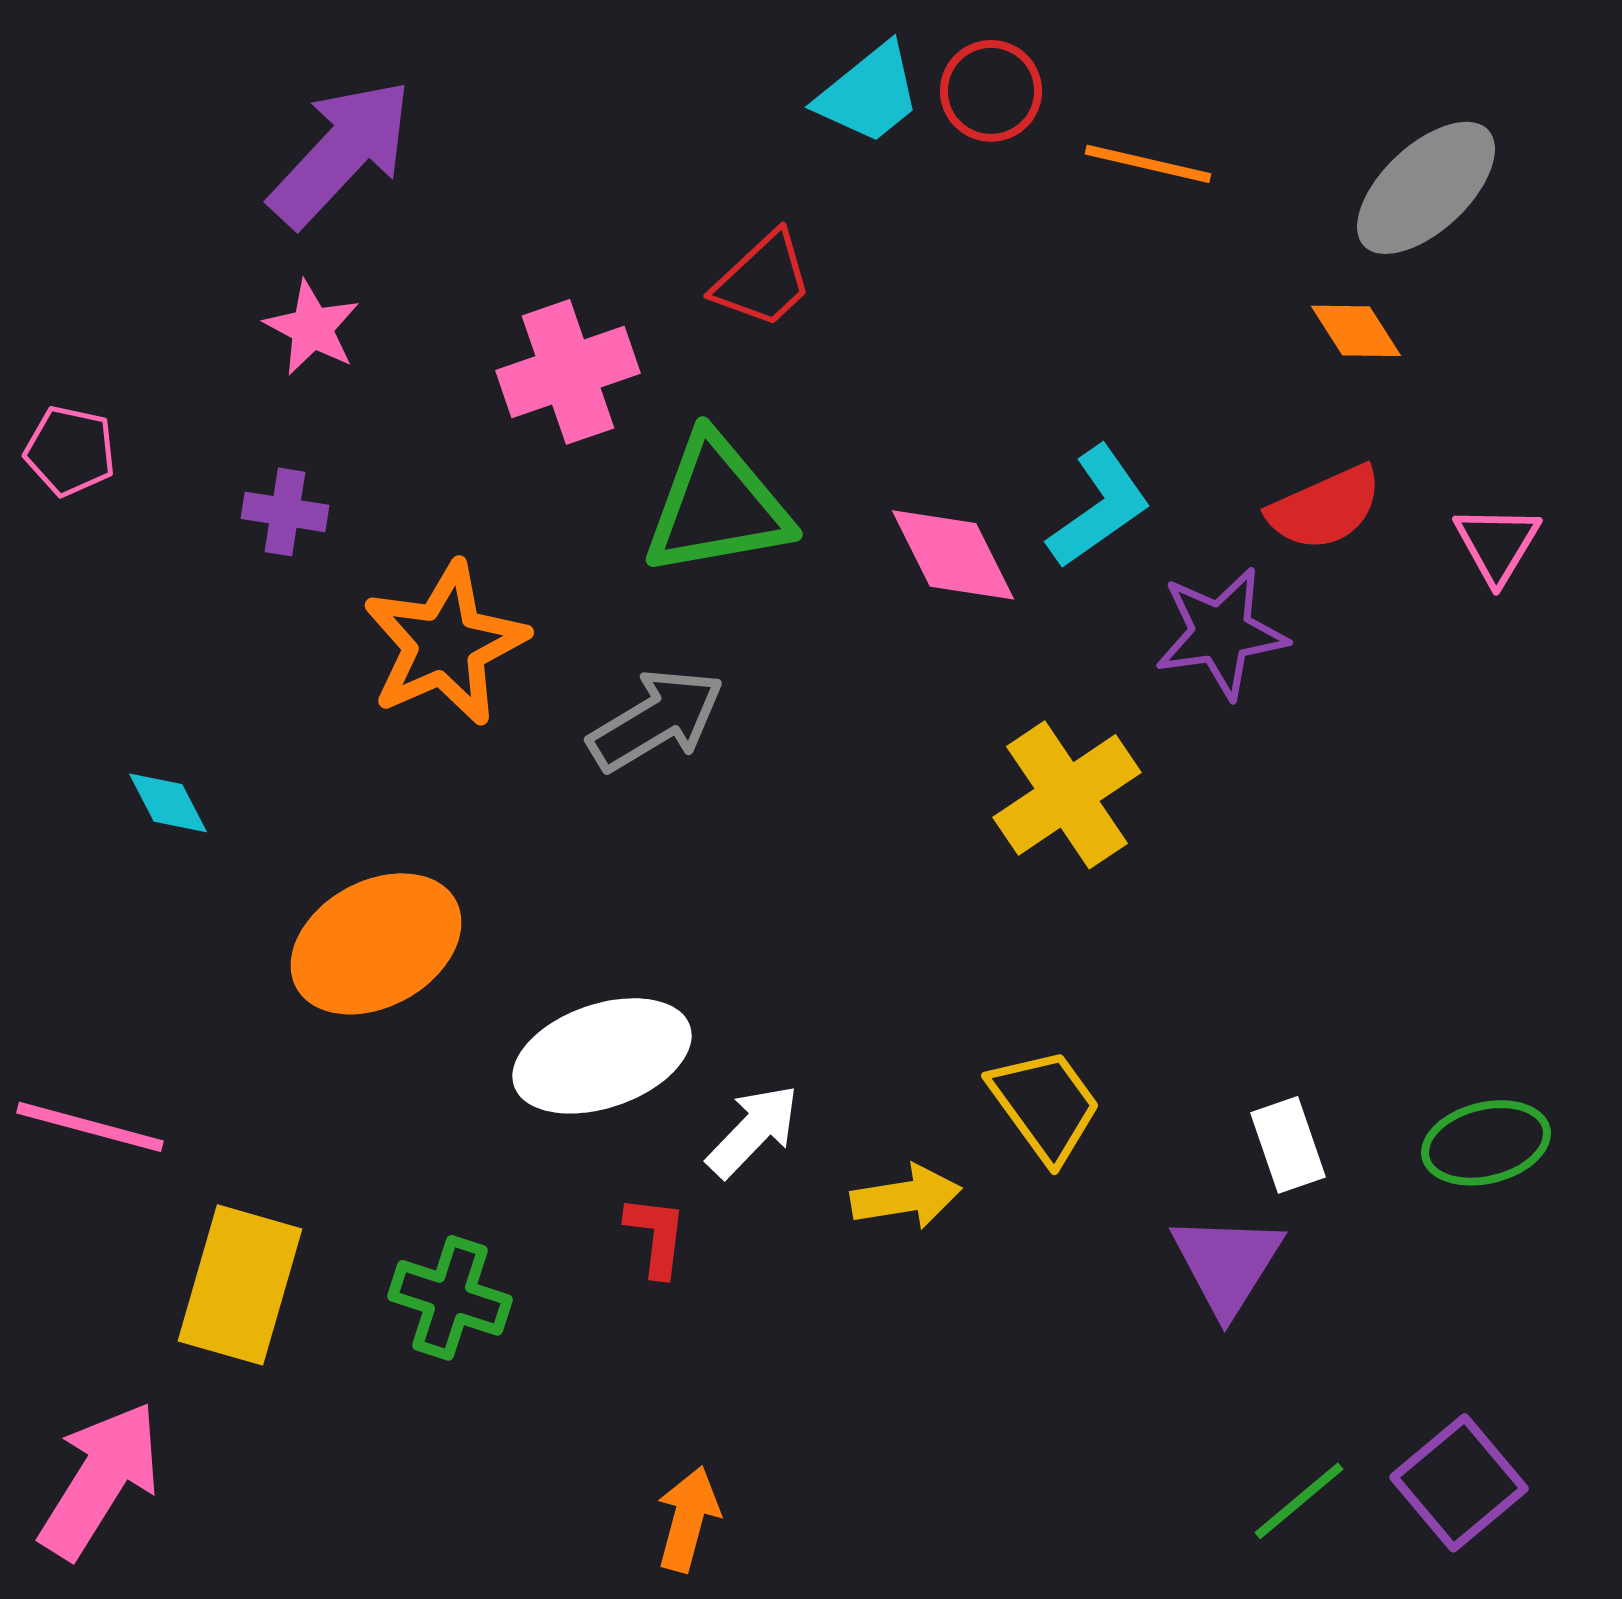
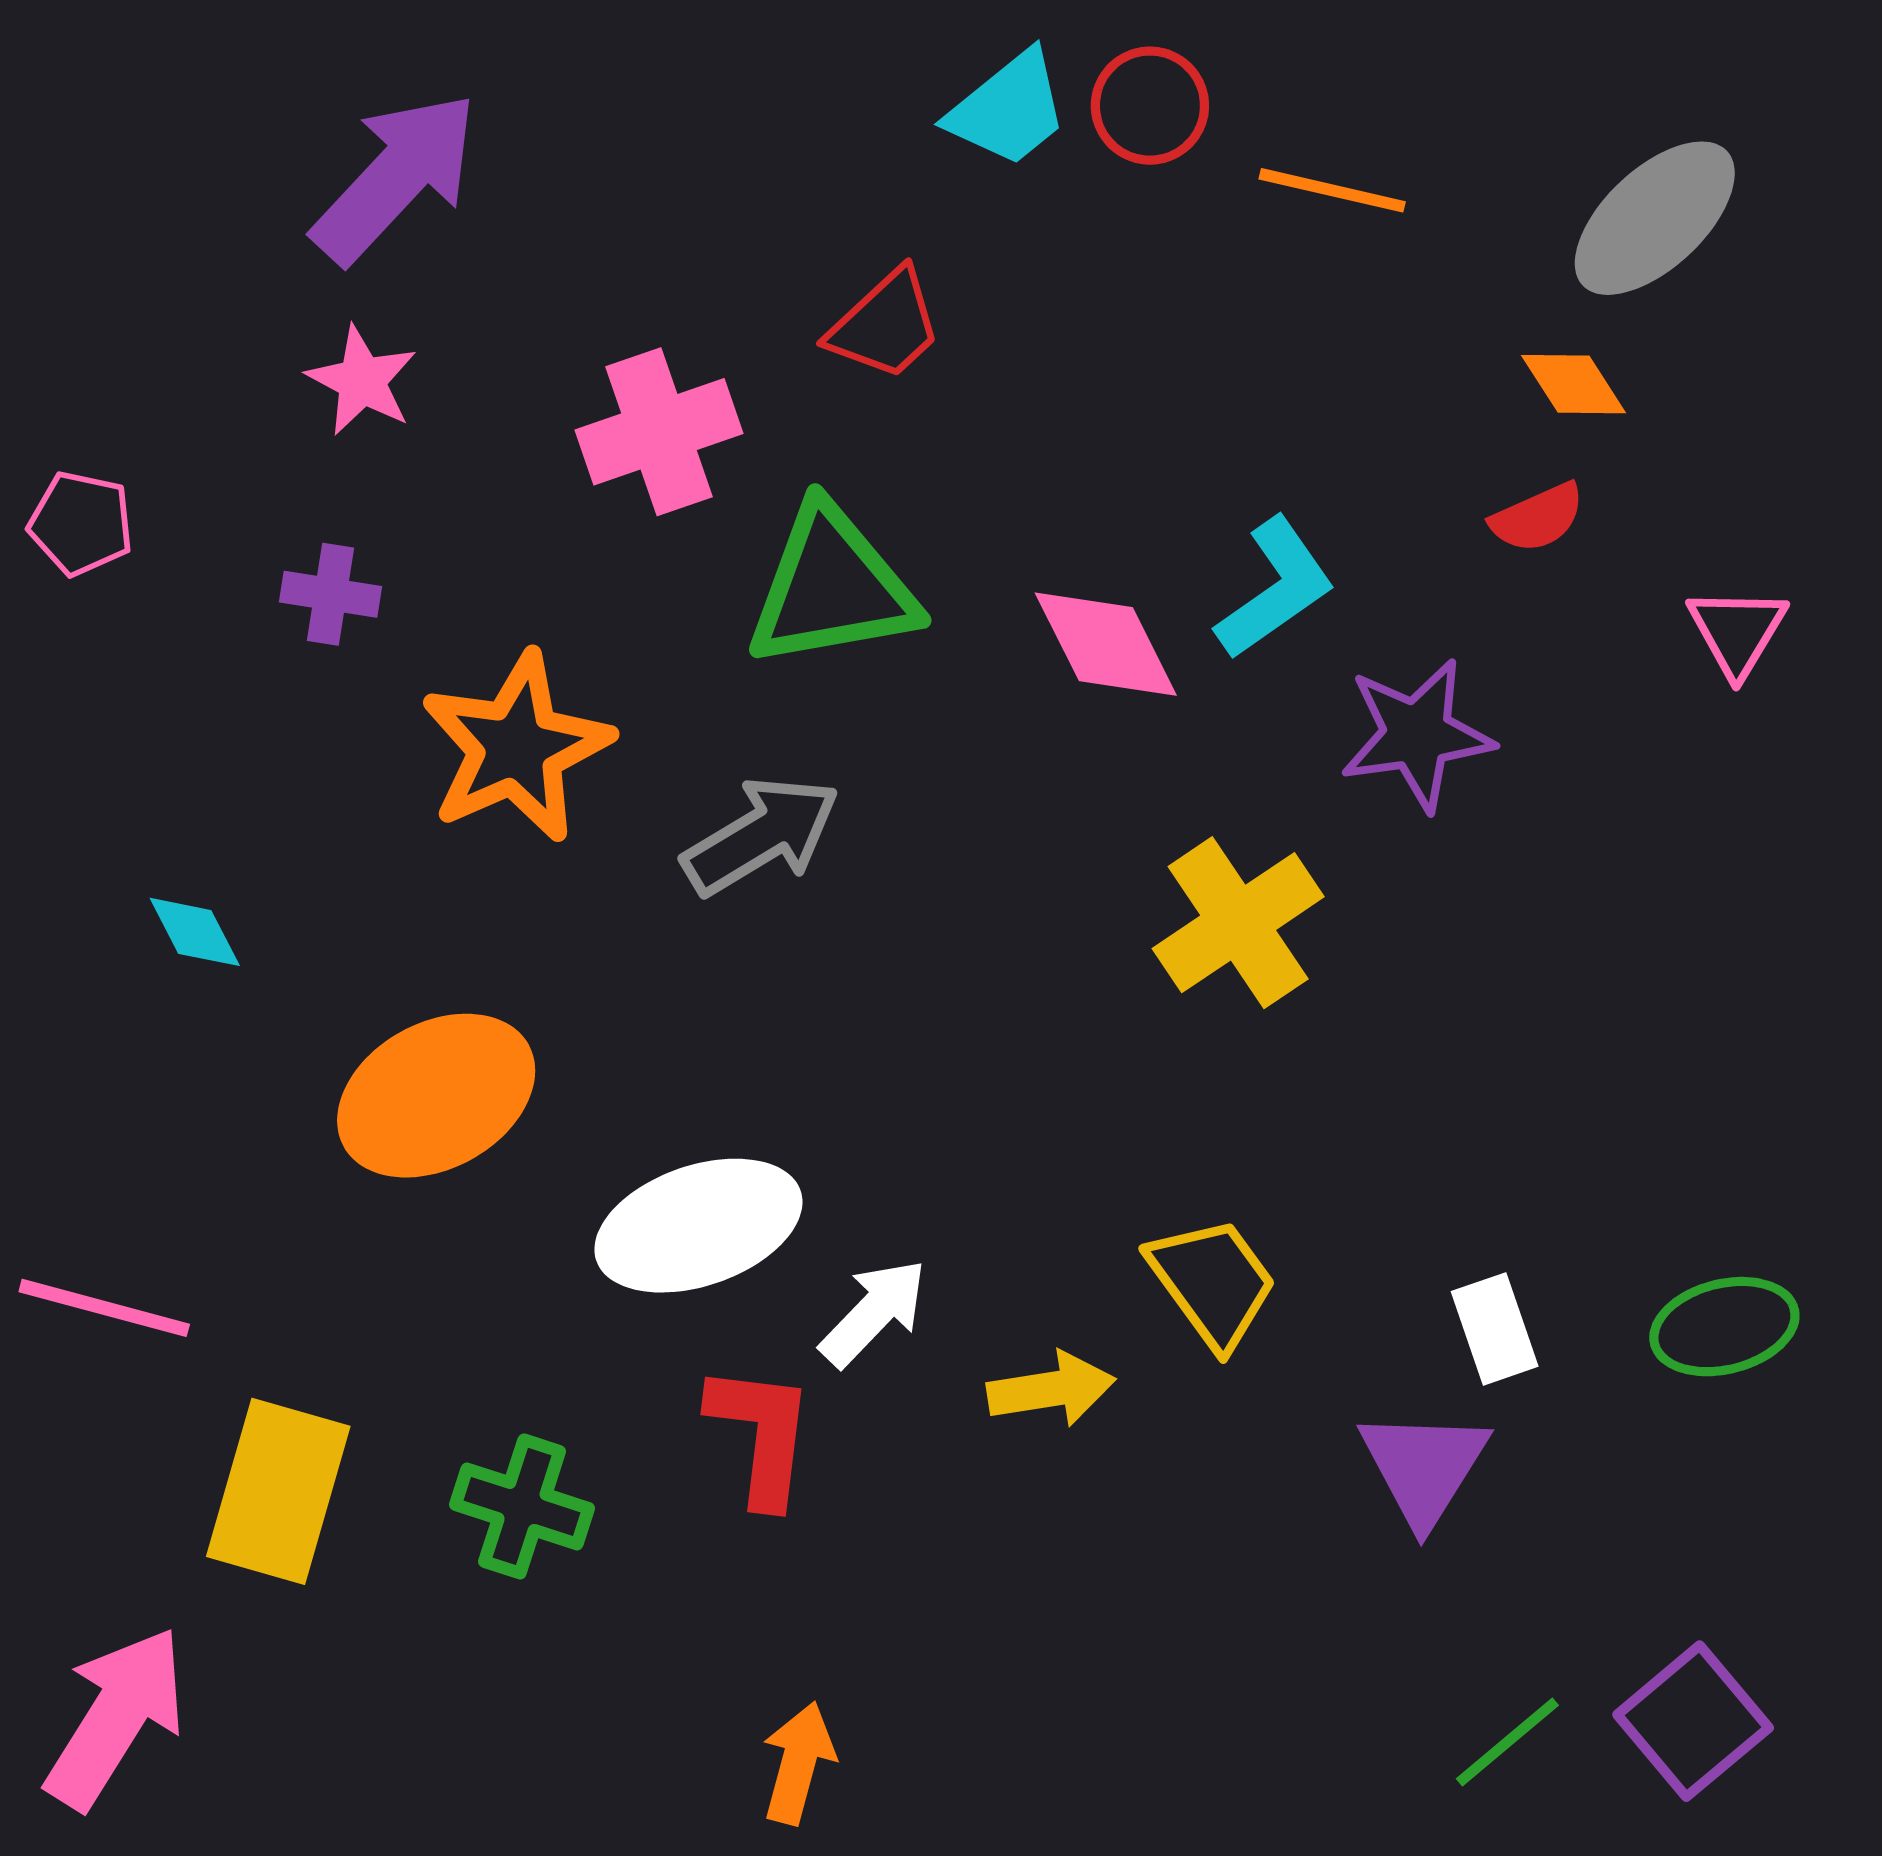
red semicircle: (1325, 508) -> (1538, 518), moved, size x0.7
red L-shape: (656, 1236) -> (761, 1434), size x1.5

